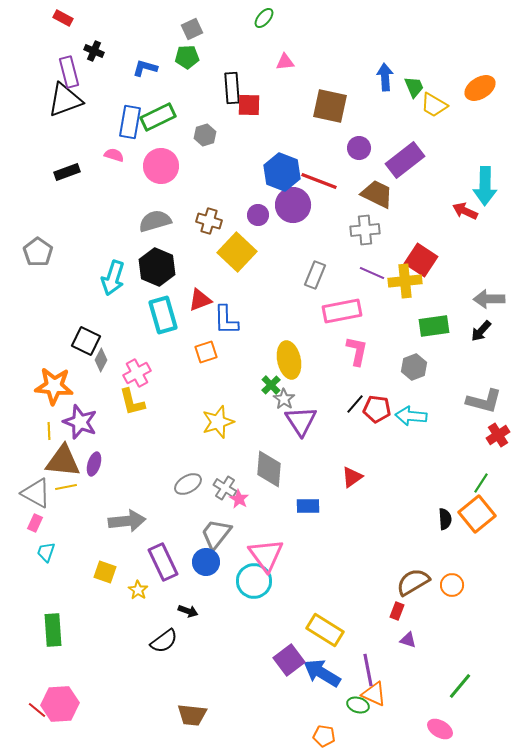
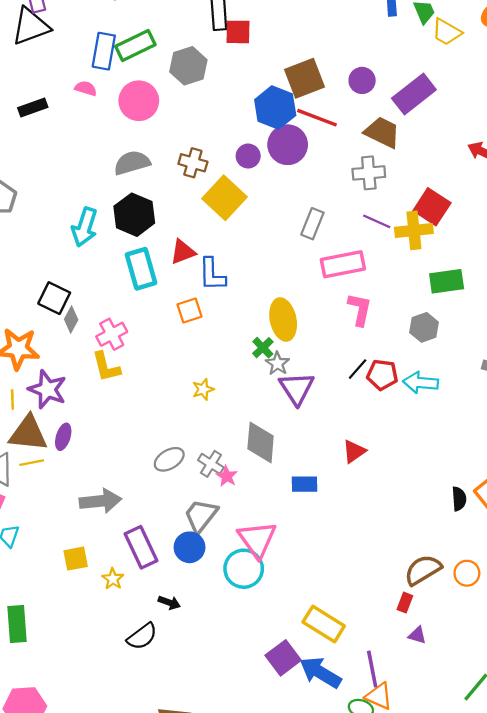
brown square: (330, 106) -> (305, 78), moved, turned -33
gray hexagon: (205, 135) -> (188, 66), size x1.5
yellow star: (218, 422) -> (203, 389), size x0.6
yellow square: (105, 572) -> (76, 559), turned -30

